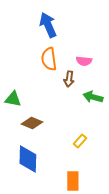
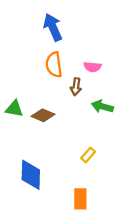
brown diamond: (32, 123) -> (43, 115), moved

